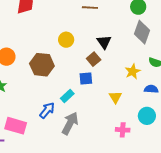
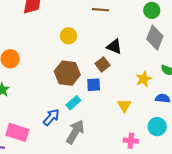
yellow circle: (66, 40) -> (68, 36), moved
black triangle: (104, 42) -> (114, 47), turned -35
brown hexagon: (42, 65) -> (67, 73), moved

